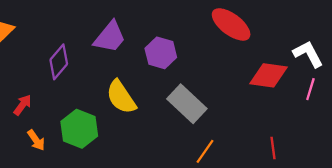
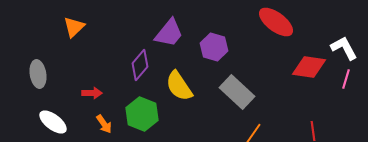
purple diamond: (59, 62) -> (140, 65), moved
red arrow: (23, 105) -> (92, 93), turned 54

